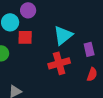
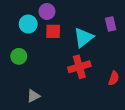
red square: (25, 37) -> (53, 31), moved
purple rectangle: (89, 49) -> (111, 24), moved

